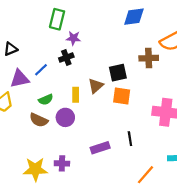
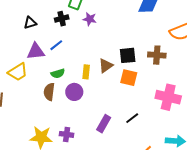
black cross: (66, 58) -> (62, 19), moved
brown cross: (149, 58) -> (157, 55), moved
brown semicircle: (39, 120) -> (49, 92), turned 66
black line: (130, 139) -> (132, 118), turned 56
purple rectangle: (100, 148) -> (104, 124), turned -48

